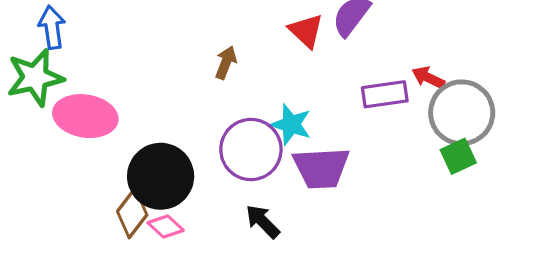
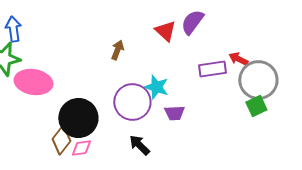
purple trapezoid: (321, 168) -> (174, 113), size x0.6
pink diamond: (166, 226) -> (81, 148), turned -50

